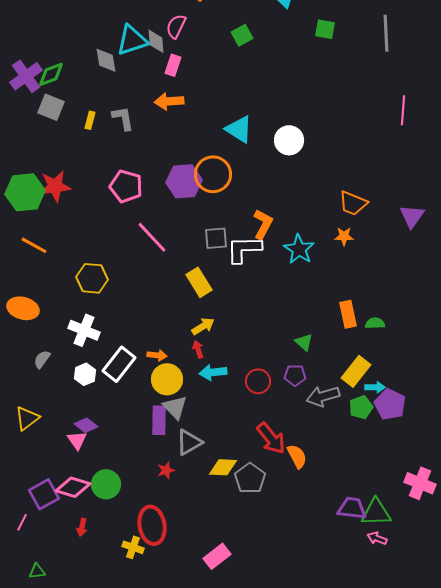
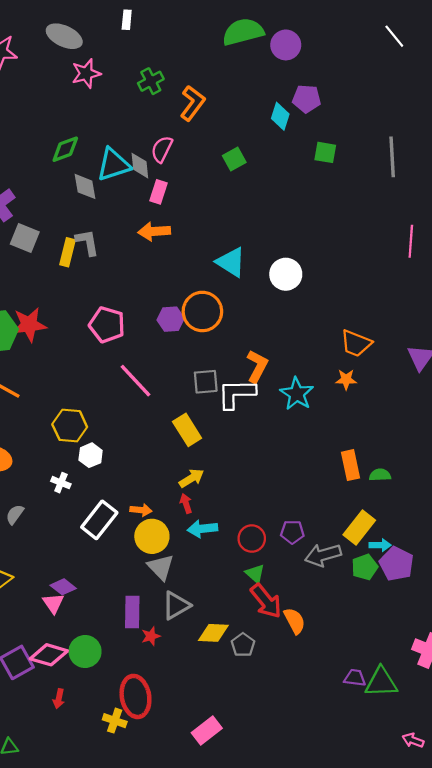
green diamond: (51, 74) -> (65, 149), moved
gray L-shape: (123, 118) -> (87, 242), moved
yellow rectangle: (90, 120) -> (67, 252), size x1.4
purple hexagon: (184, 181) -> (171, 319), size x0.7
white cross: (84, 330) -> (61, 483), size x0.6
green triangle: (304, 342) -> (255, 574), moved
white hexagon: (85, 374) -> (91, 455), moved
purple rectangle: (159, 420) -> (132, 612), moved
gray pentagon: (250, 478) -> (243, 645), size x0.7
purple trapezoid: (352, 508) -> (355, 678), size x0.7
pink arrow: (377, 538) -> (413, 740), moved

